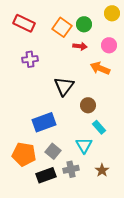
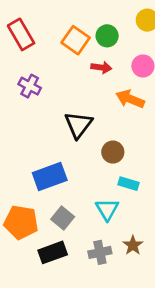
red rectangle: (24, 23) -> (21, 34), turned 35
purple cross: (30, 59) -> (30, 86), turned 35
cyan rectangle: (99, 127) -> (129, 184), turned -32
gray cross: (71, 169) -> (100, 252), moved

